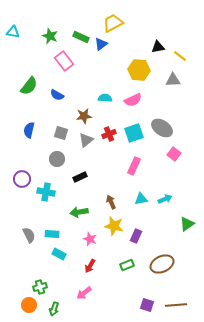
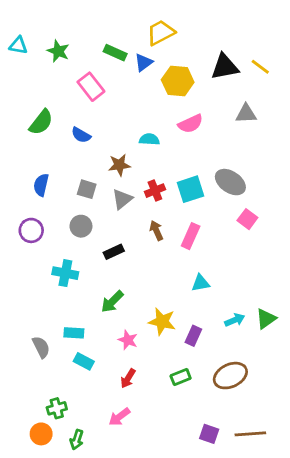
green star: (50, 36) -> (58, 51), moved
black triangle: (158, 47) -> (225, 67), size x1.5
yellow line: (180, 56) -> (260, 67), moved
yellow hexagon: (139, 70) -> (178, 81), moved
pink semicircle: (133, 100) -> (191, 124), moved
purple circle: (22, 179) -> (31, 230), moved
cyan arrow: (165, 199) -> (235, 320), moved
brown arrow: (111, 202) -> (156, 230), moved
green arrow: (79, 212) -> (112, 302), turned -36
gray semicircle: (29, 235) -> (41, 347), moved

